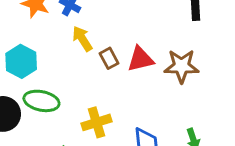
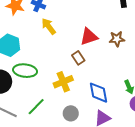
brown rectangle: (109, 58) -> (78, 58), moved
brown star: (181, 66) -> (117, 39), size x0.7

